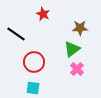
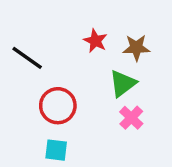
red star: (43, 14) -> (95, 41), moved

